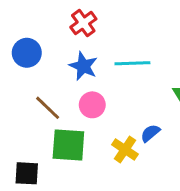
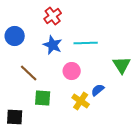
pink circle: (92, 105) -> (72, 71), moved
green square: (68, 145) -> (43, 98), size x0.7

